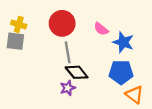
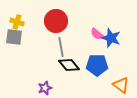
pink semicircle: (101, 29) -> (97, 34), moved
blue pentagon: (121, 72) -> (97, 65), moved
purple star: (68, 88) -> (45, 88), moved

